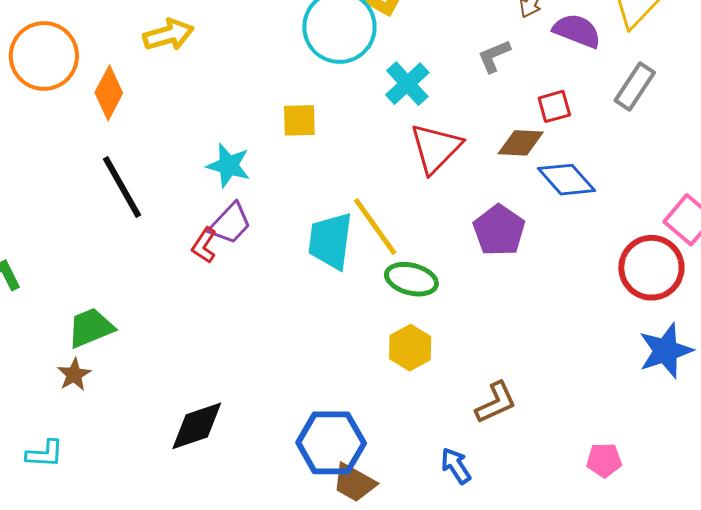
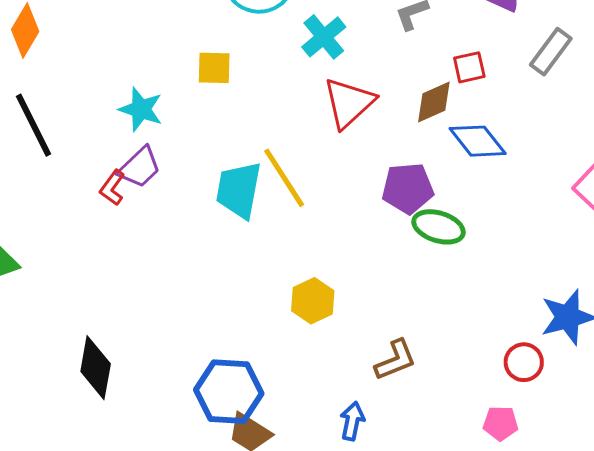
brown diamond: (521, 143) -> (434, 102), turned -30
purple pentagon: (499, 230) -> (408, 188), turned 30
red circle: (651, 268) -> (524, 362), moved, size x0.6
green ellipse: (411, 279) -> (439, 227), moved
black diamond: (197, 426) -> (96, 368), turned -64
blue arrow: (456, 466) -> (352, 421), turned 42

